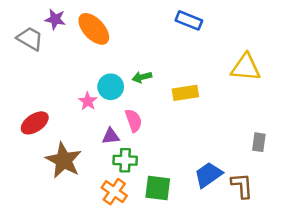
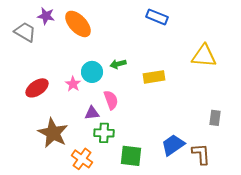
red ellipse: (35, 123) -> (37, 88), moved
orange cross: (114, 192) -> (82, 159), moved

